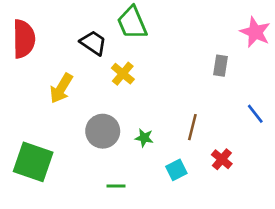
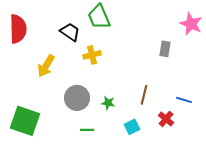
yellow cross: (123, 74) -> (92, 55), turned 36
blue line: (255, 114) -> (184, 100), moved, turned -35
green line: (116, 186) -> (87, 130), moved

